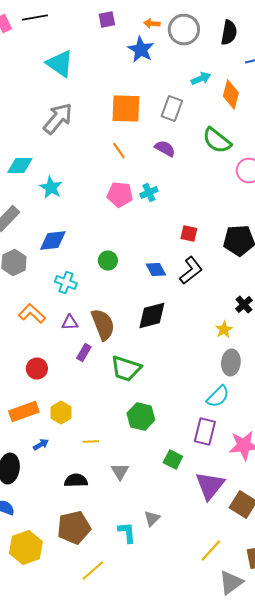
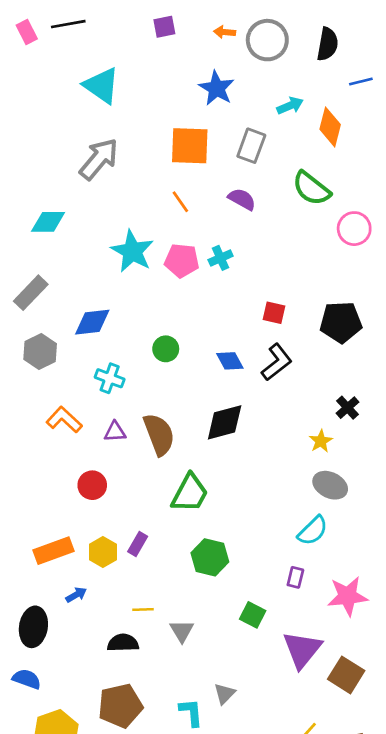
blue star: (141, 50) -> (217, 88), moved
cyan star: (51, 188) -> (132, 251), moved, size x1.4
purple rectangle: (84, 352) -> (138, 544), moved
gray ellipse: (231, 362) -> (330, 485), turned -70
red circle: (37, 368) -> (92, 485), moved
green trapezoid: (126, 368) -> (190, 493), turned -80
purple rectangle: (205, 432) -> (295, 577), size x0.6
yellow line: (91, 442) -> (143, 609), moved

